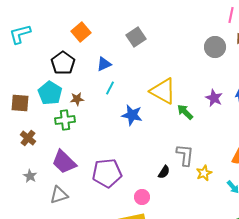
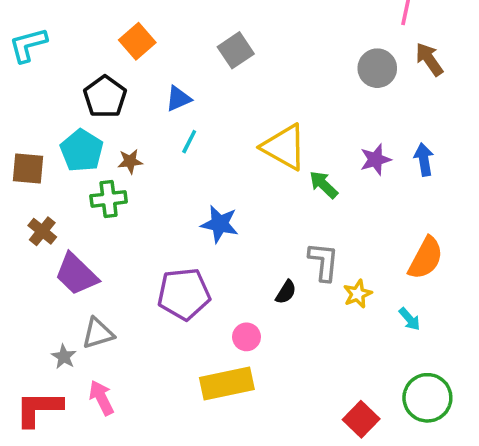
purple star: (214, 98) -> (375, 160), turned 30
blue star: (132, 115) -> (220, 224), moved
purple trapezoid: (64, 162) -> (76, 274), moved
gray star: (30, 176) -> (64, 357), moved

